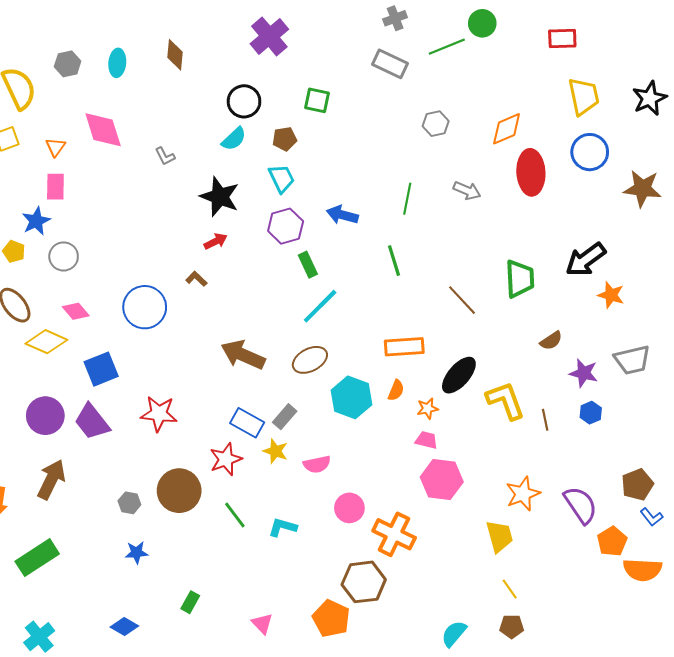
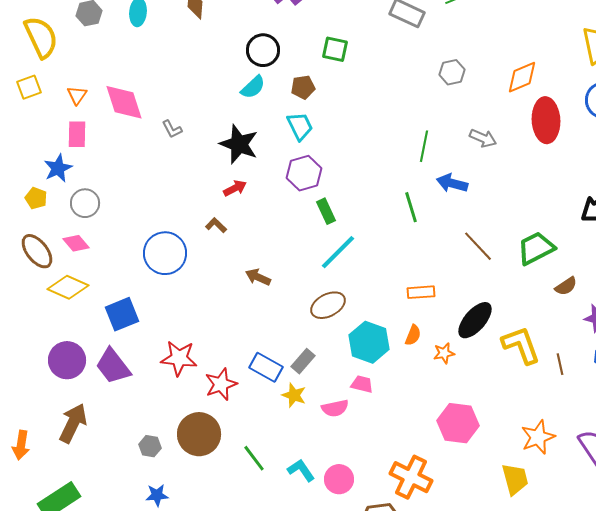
pink diamond: (103, 130) -> (124, 102), moved
gray L-shape: (165, 156) -> (172, 129), moved
blue arrow: (342, 215) -> (452, 183), moved
green trapezoid: (520, 279) -> (536, 248), moved, turned -114
pink diamond: (76, 311) -> (76, 243), moved
orange rectangle: (404, 347) -> (421, 292), size x0.7
brown arrow: (243, 355) -> (258, 277), moved, size x0.6
pink trapezoid: (426, 440) -> (362, 384), moved
red star: (226, 459) -> (221, 384), moved
pink circle: (349, 508) -> (339, 479), moved
cyan L-shape: (283, 527) -> (301, 470), turned 40

